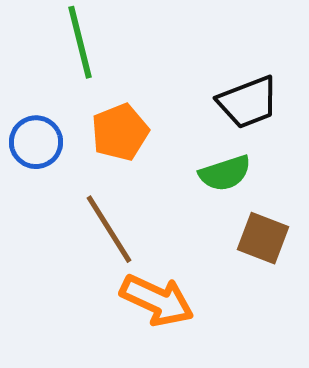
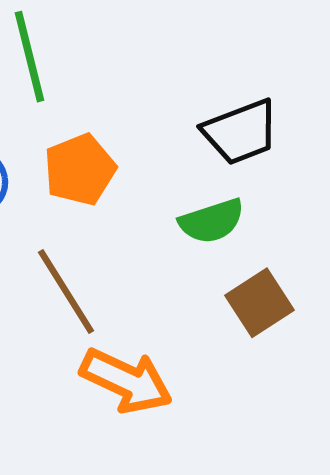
brown square: (263, 238) -> (259, 303), turned 36

